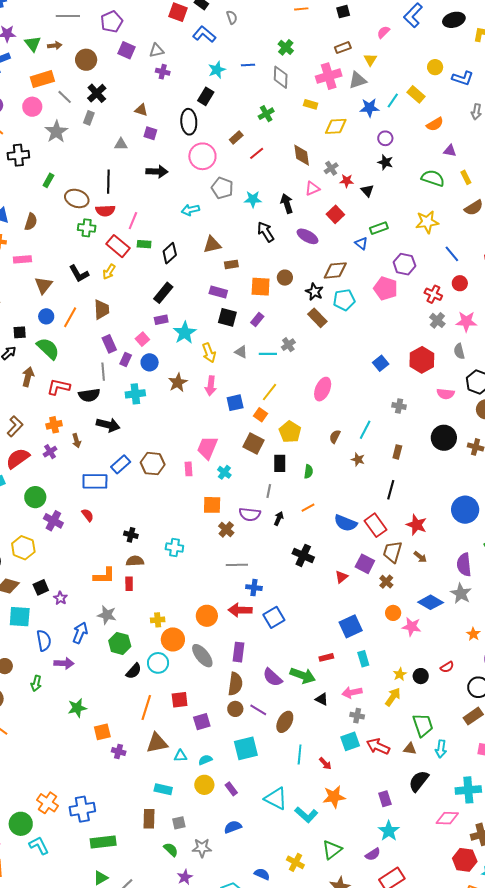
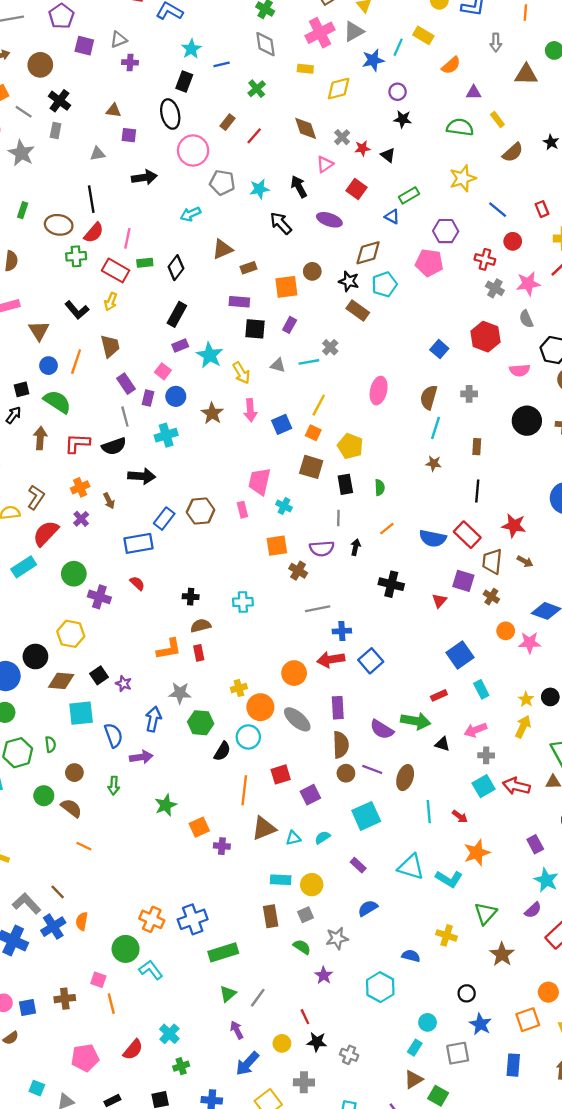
blue line: (248, 65) -> (222, 64), moved
red semicircle: (105, 211) -> (94, 233), turned -36
brown semicircle: (335, 437) -> (429, 397), moved, size x1.5
yellow circle: (204, 785) -> (312, 885), moved

